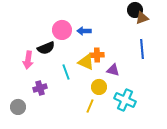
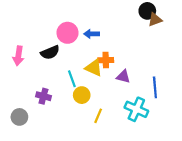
blue line: (142, 49) -> (155, 87), moved
pink arrow: (28, 60) -> (18, 56), moved
yellow circle: (99, 87) -> (82, 95), moved
purple cross: (40, 88) -> (43, 96), turned 32

